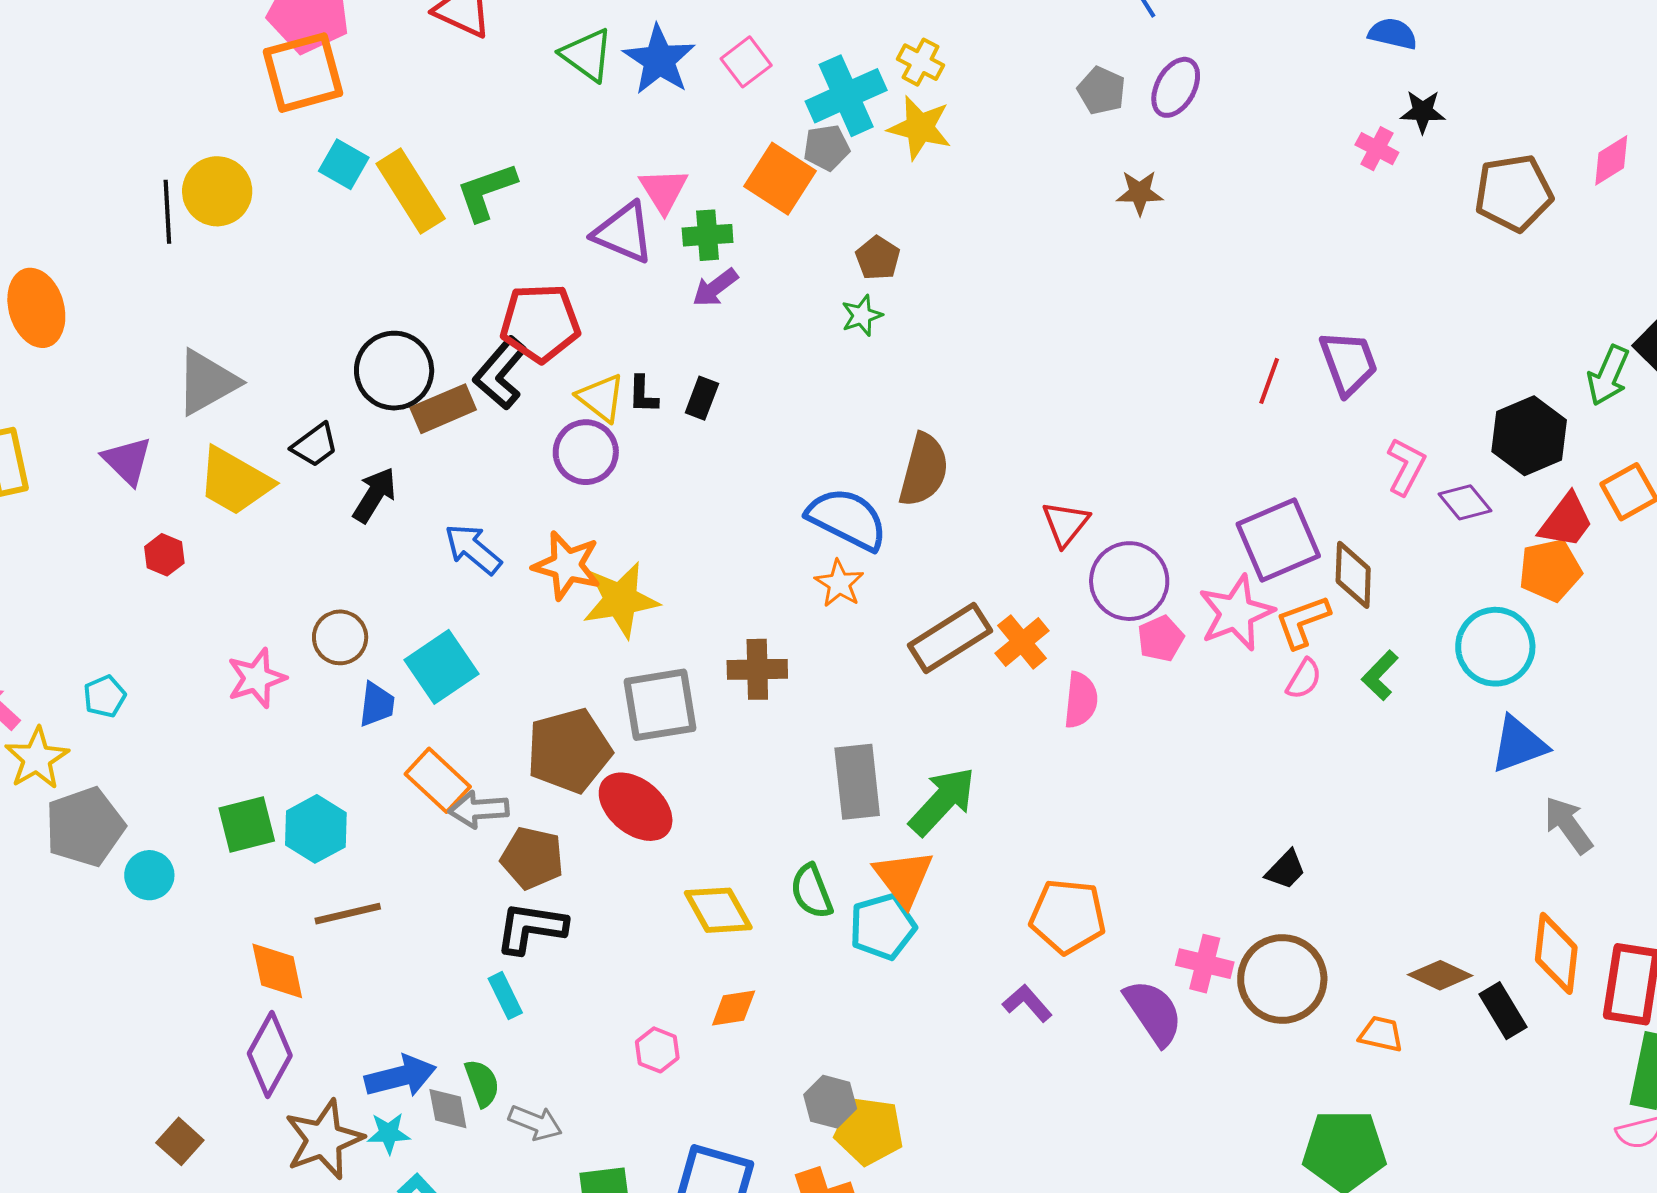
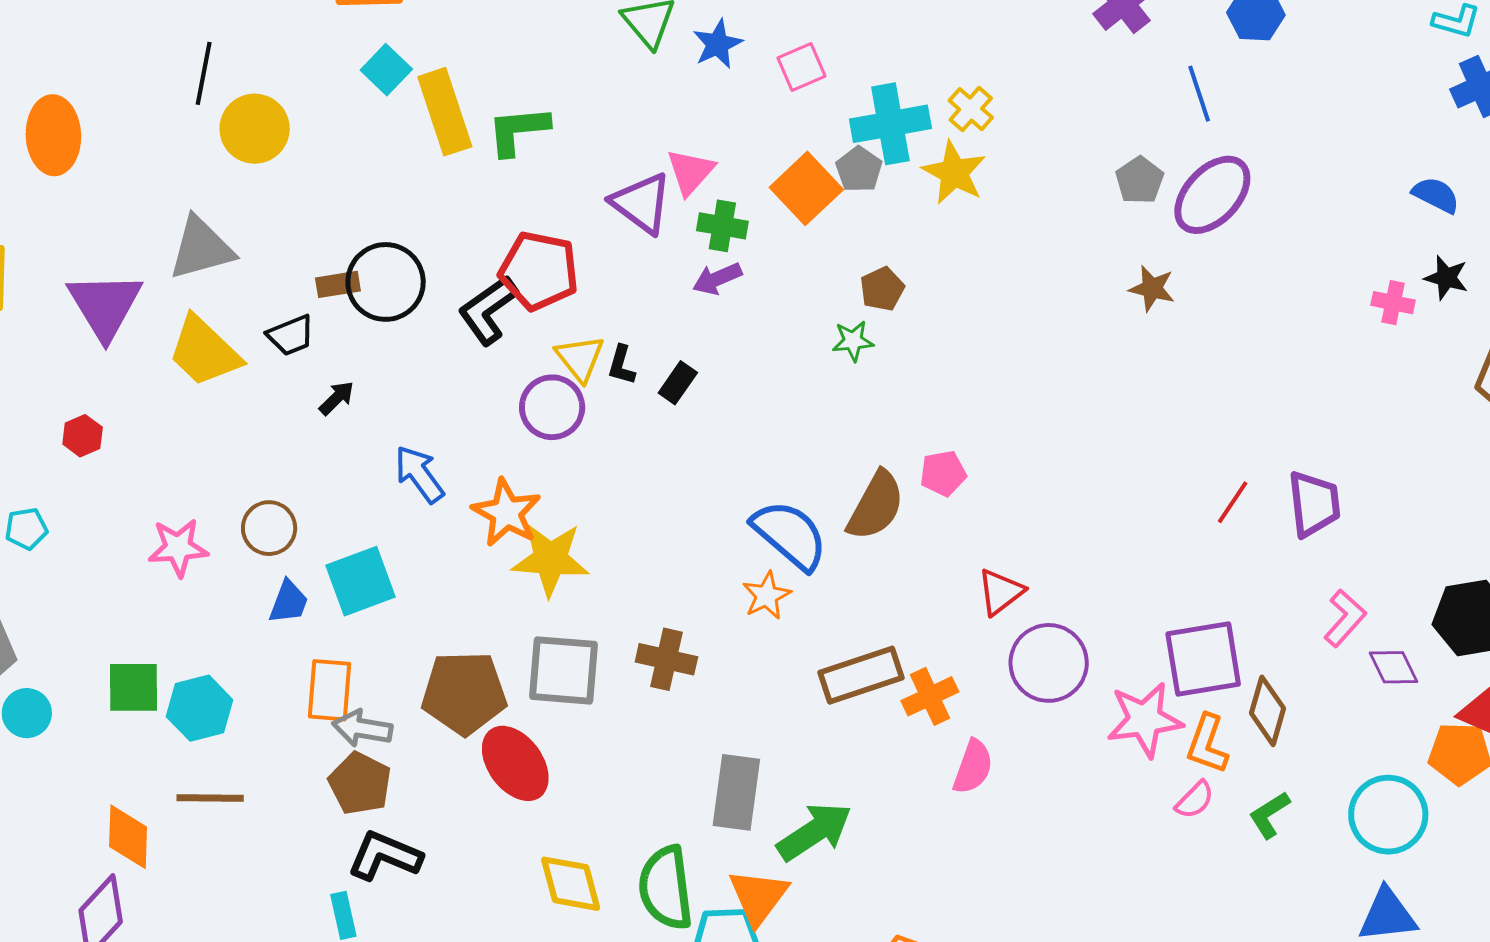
blue star: (659, 60) -> (718, 44), size x0.7
purple ellipse: (1176, 87) -> (1212, 195), size x1.4
gray pentagon: (826, 148) -> (859, 169), turned 30
pink cross: (1377, 149) -> (1393, 303), turned -30
yellow circle: (217, 191) -> (255, 129), moved
brown rectangle: (443, 409) -> (338, 284), moved, size x0.7
purple triangle: (127, 461) -> (105, 305), size x1.5
black arrow: (374, 495) -> (337, 398), size x0.7
red hexagon: (164, 555) -> (83, 436), moved
orange L-shape: (1303, 622) -> (1207, 744), turned -64
pink pentagon: (1161, 639) -> (943, 473), moved
orange rectangle: (438, 780) -> (330, 690), turned 38
brown pentagon: (532, 858) -> (360, 783), moved
green semicircle: (812, 891) -> (666, 888), size x1.5

